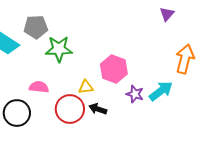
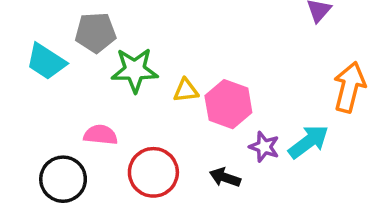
yellow triangle: (86, 87) -> (186, 91), moved
black arrow: (98, 109) -> (225, 177), moved

